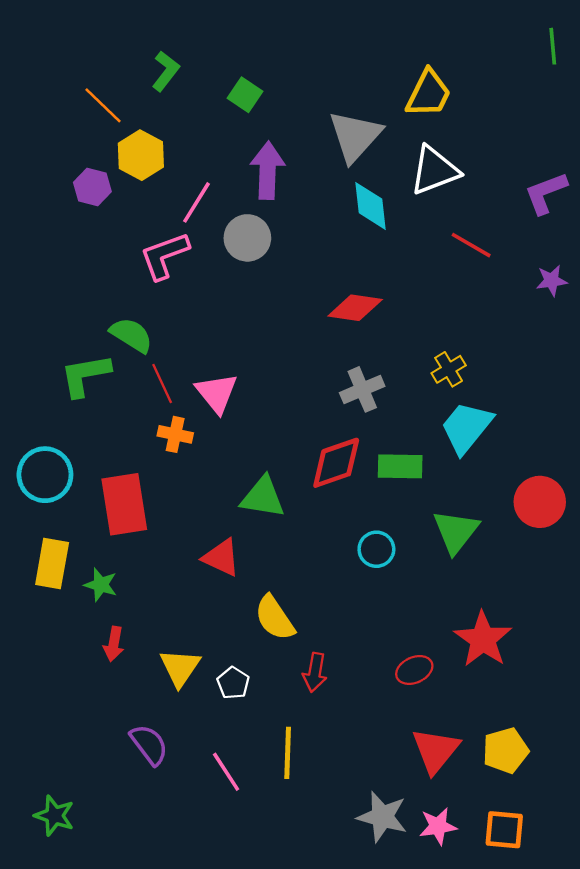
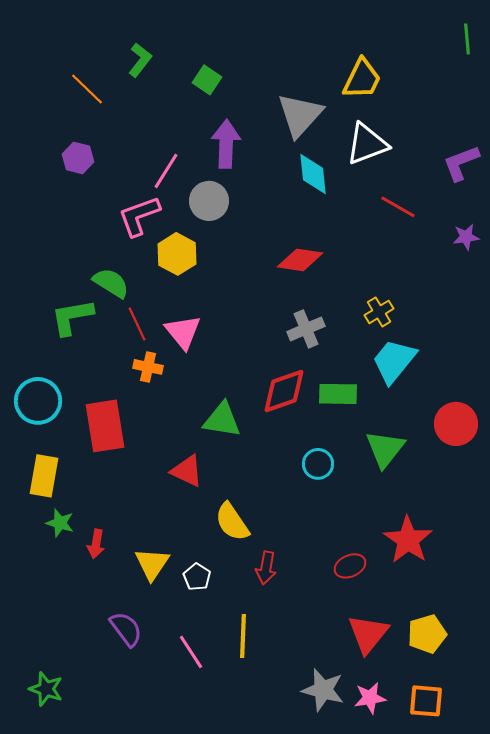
yellow hexagon: (141, 155) -> (177, 254), moved
green star: (101, 585) -> (60, 523), moved

